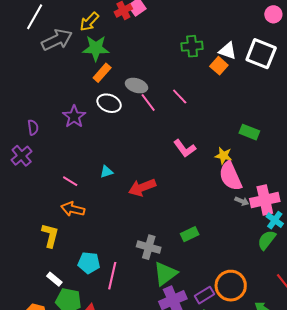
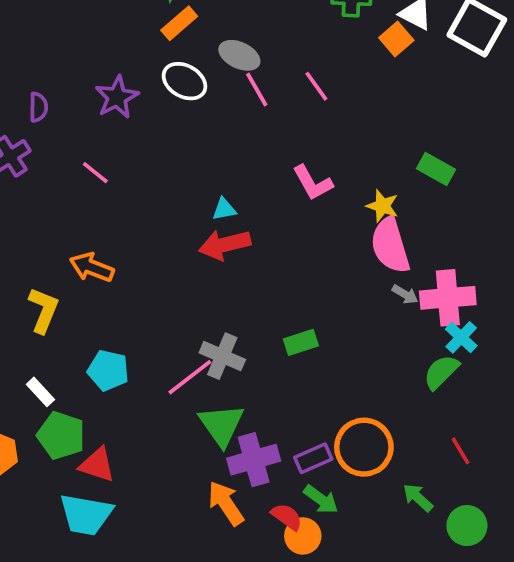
cyan triangle: (106, 172) -> (224, 209), moved
pink line: (70, 181) -> (95, 173), moved
green triangle: (165, 274) -> (221, 425), moved, turned -36
pink line: (112, 276) -> (190, 377), moved, turned 32

